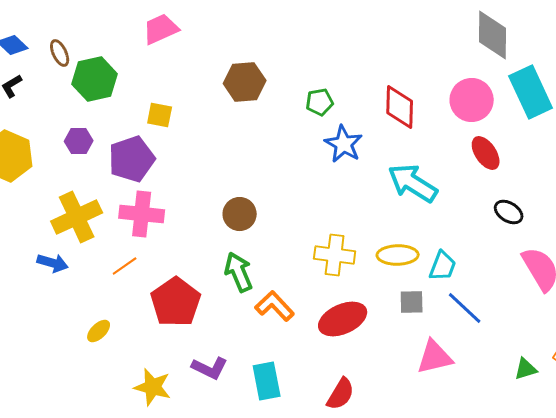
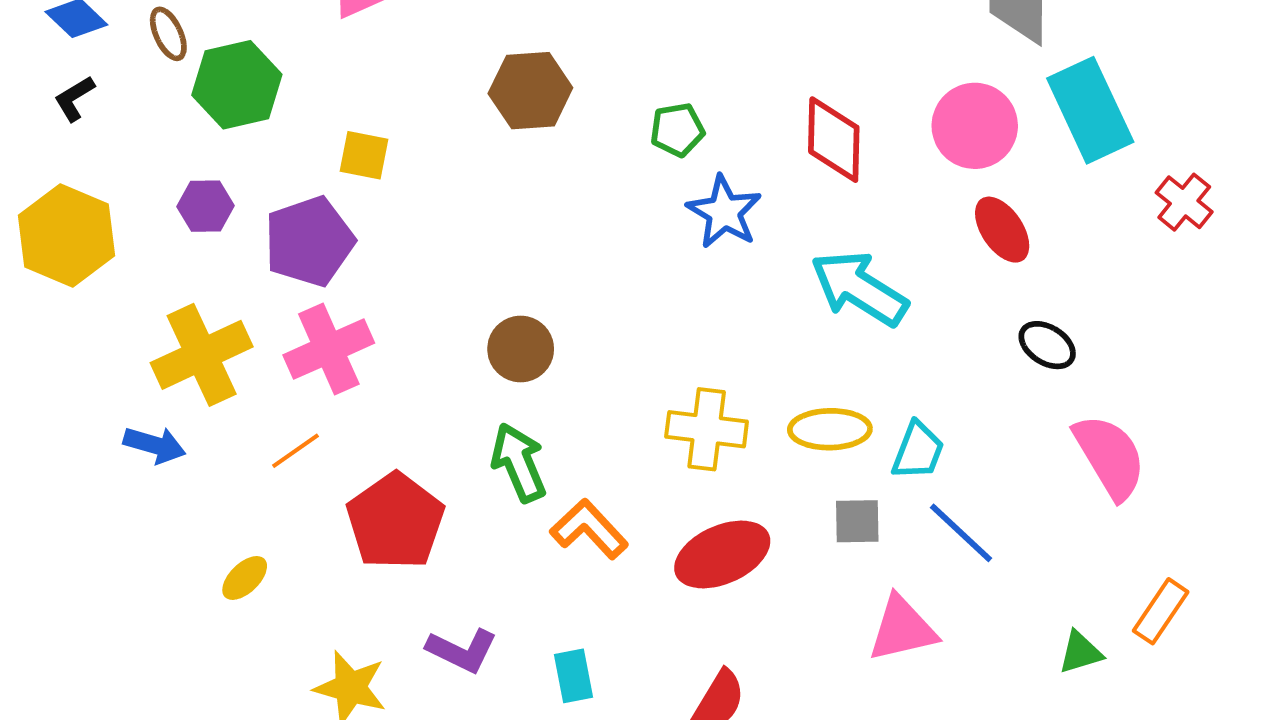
pink cross: (142, 214) -> (329, 349), turned -30
cyan rectangle: (267, 381) -> (573, 676), size x0.7

